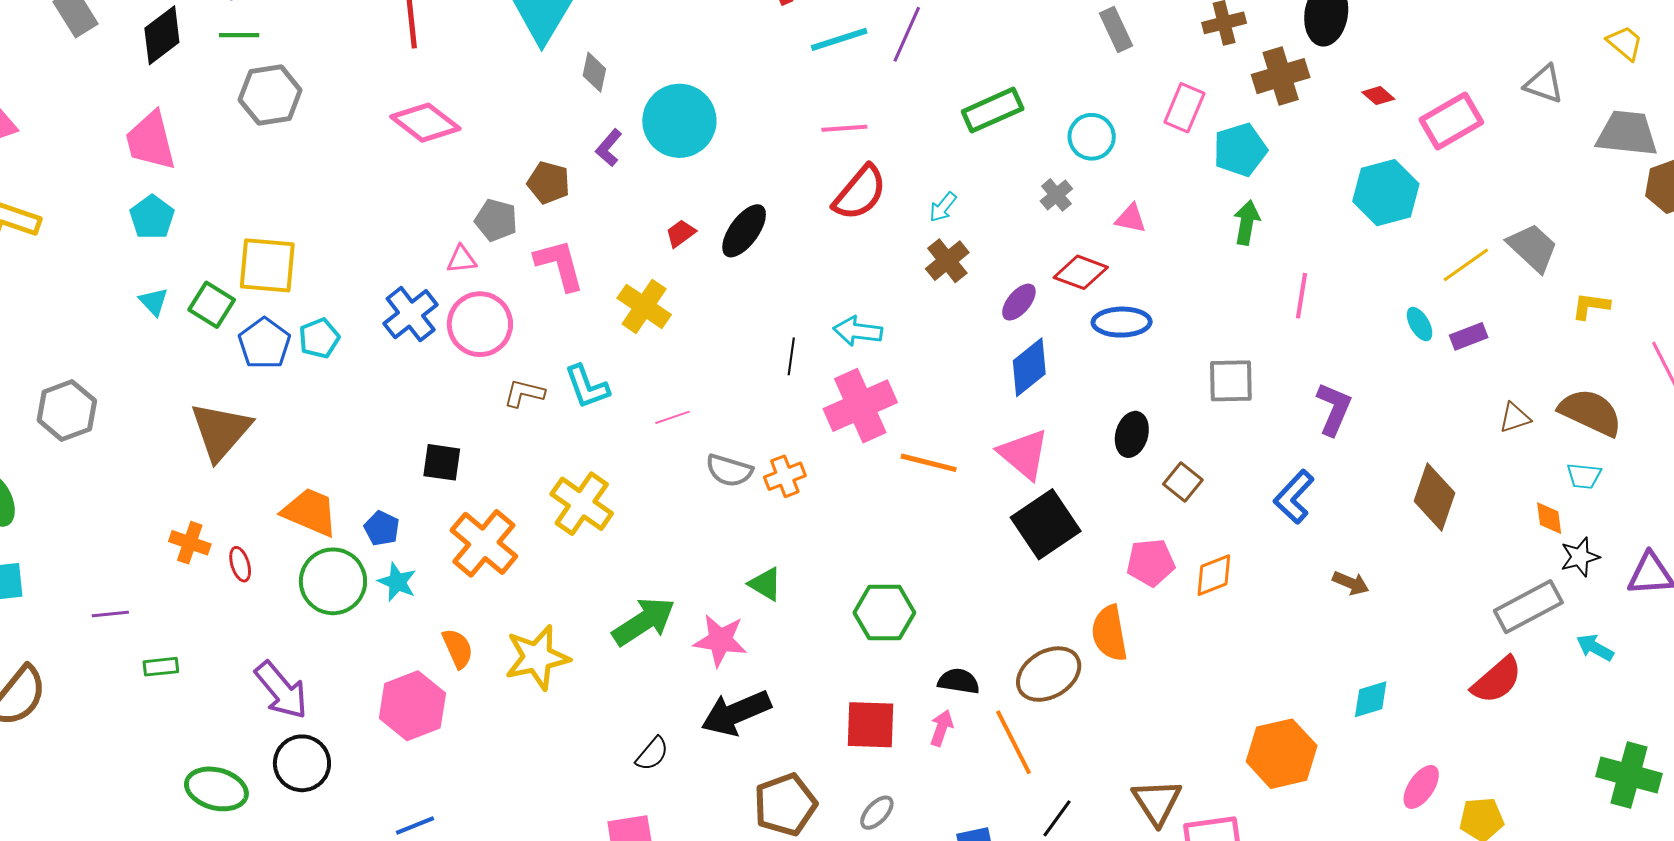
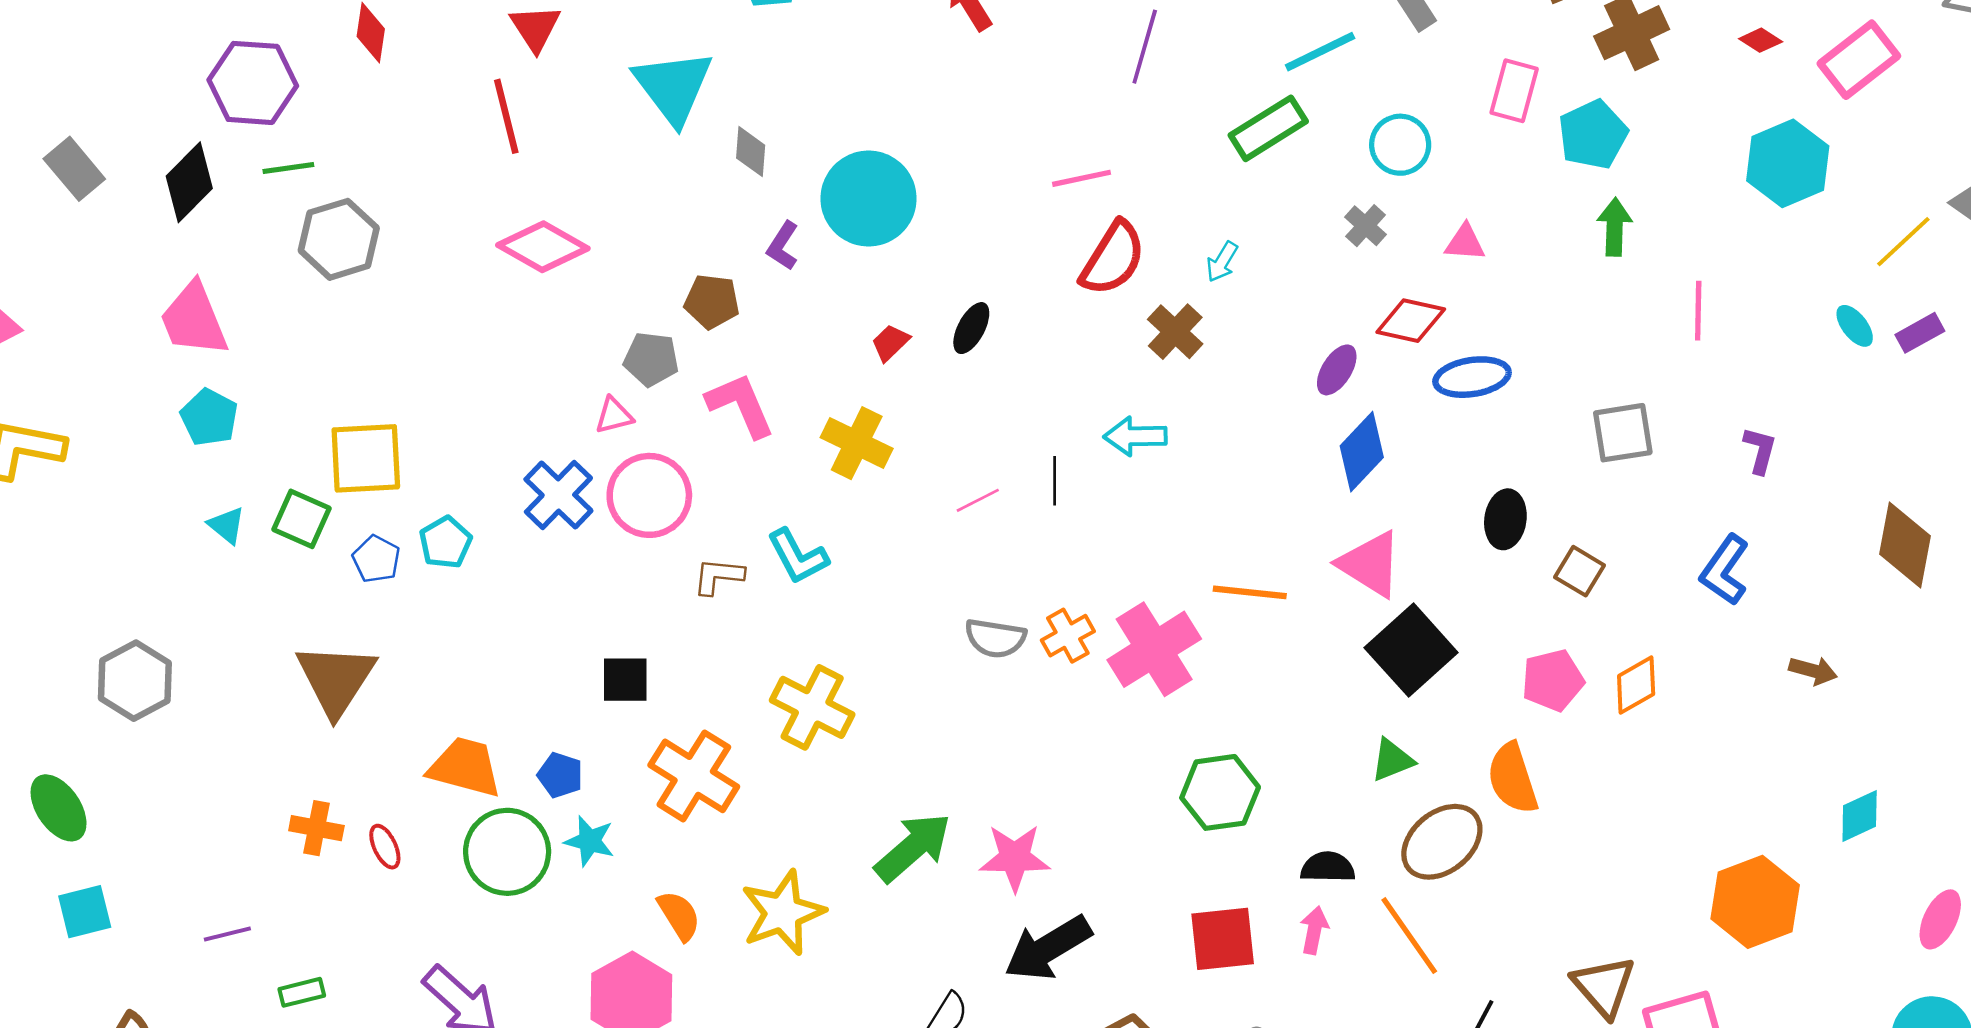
cyan line: (839, 39) -> (1320, 52), moved
black ellipse: (744, 231) -> (971, 328), size x0.7
brown cross: (947, 261) -> (1175, 332), moved
blue pentagon: (264, 343) -> (376, 559), size x0.7
pink cross: (860, 406) -> (1154, 649), moved
purple L-shape: (1334, 409) -> (1760, 450), size x0.7
pink line: (673, 417) -> (978, 500), moved
green triangle: (765, 584) -> (1392, 760), moved, turned -45

